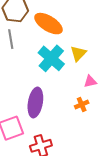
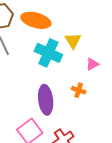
orange cross: (82, 105) -> (79, 90), moved, turned -32

